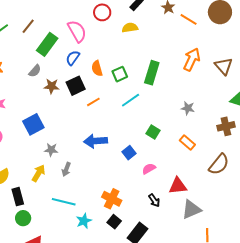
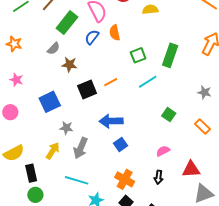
orange semicircle: (97, 68) -> (115, 33), moved
black square: (76, 86) -> (87, 89), moved
blue square: (129, 153) -> (120, 145), moved
gray arrow: (66, 169) -> (81, 148), size x1.5
black arrow: (154, 200) -> (159, 177), moved, turned 40

